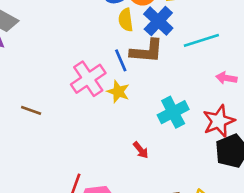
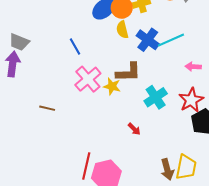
yellow semicircle: (126, 20) -> (122, 30), moved
blue cross: (158, 21) -> (148, 40), moved
brown L-shape: (147, 51) -> (128, 72), moved
blue line: (121, 60) -> (75, 46), moved

